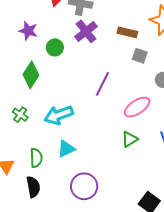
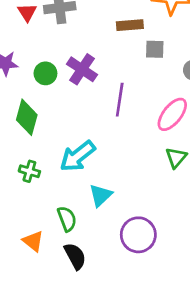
purple cross: (86, 31) -> (82, 69), moved

